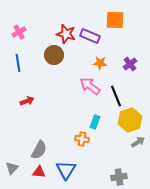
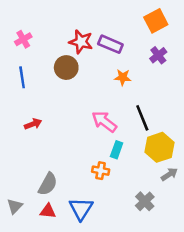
orange square: (115, 20) -> (156, 21), moved, turned -30
purple cross: (130, 64) -> (158, 55), moved
pink arrow: (90, 86) -> (104, 122), moved
gray cross: (119, 177) -> (145, 201), moved, turned -35

